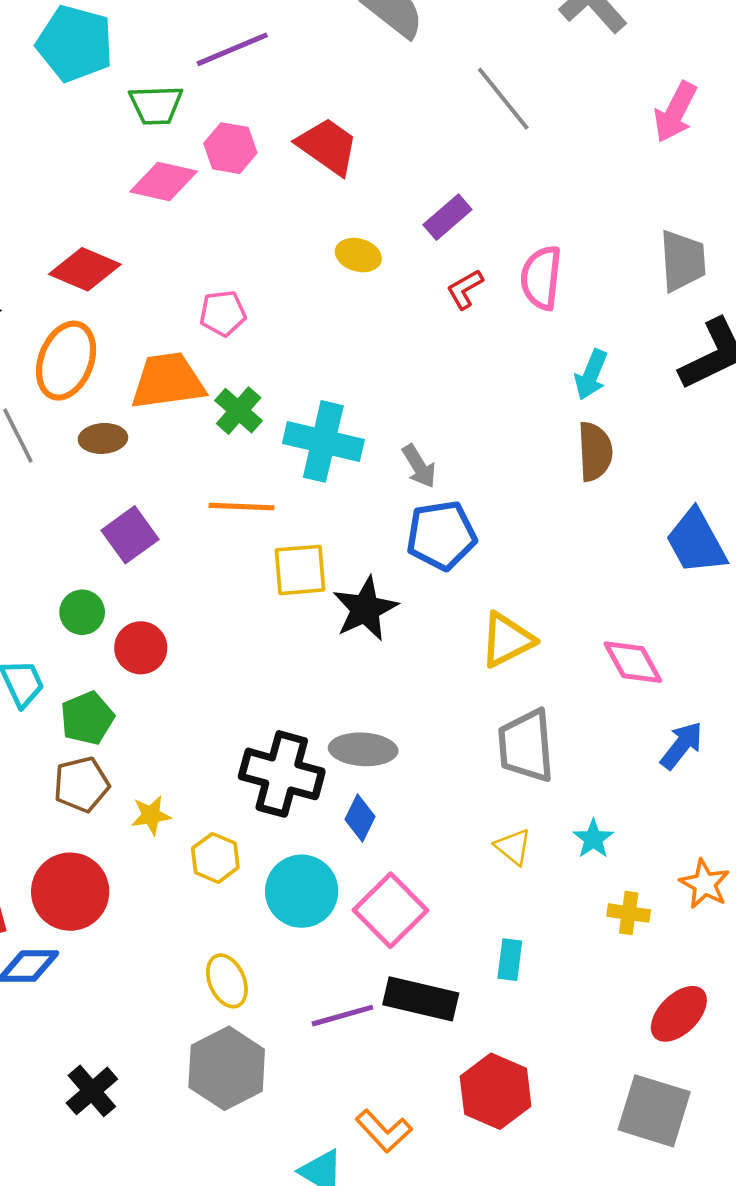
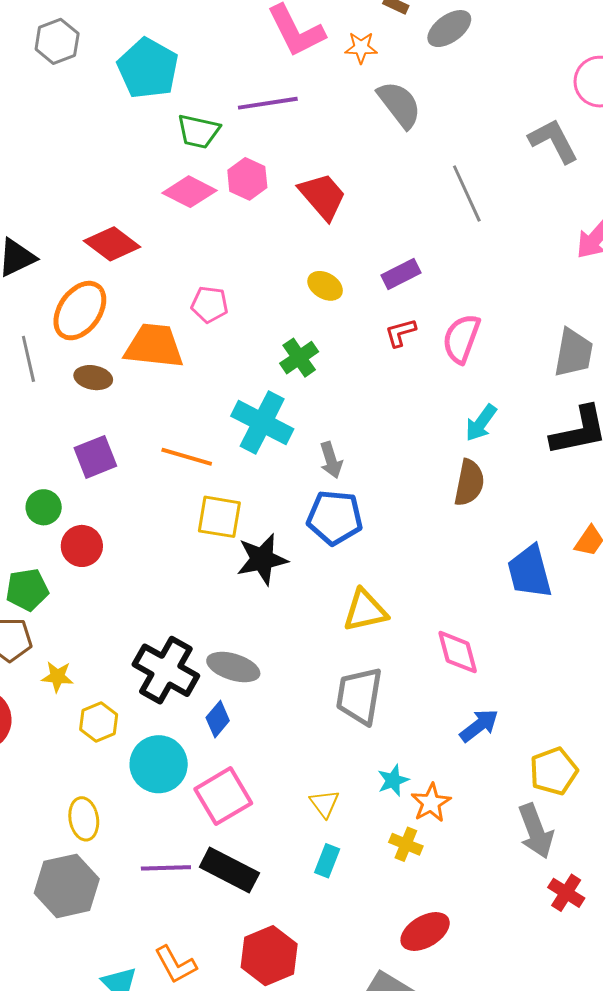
green cross: (239, 411) -> (299, 358), moved
yellow triangle: (513, 847) -> (324, 804), moved
orange star: (705, 884) -> (431, 803), moved
cyan rectangle: (510, 960) -> (327, 861), moved

